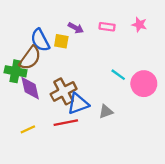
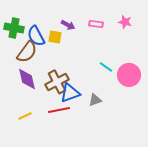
green cross: (16, 71) -> (14, 28), moved

